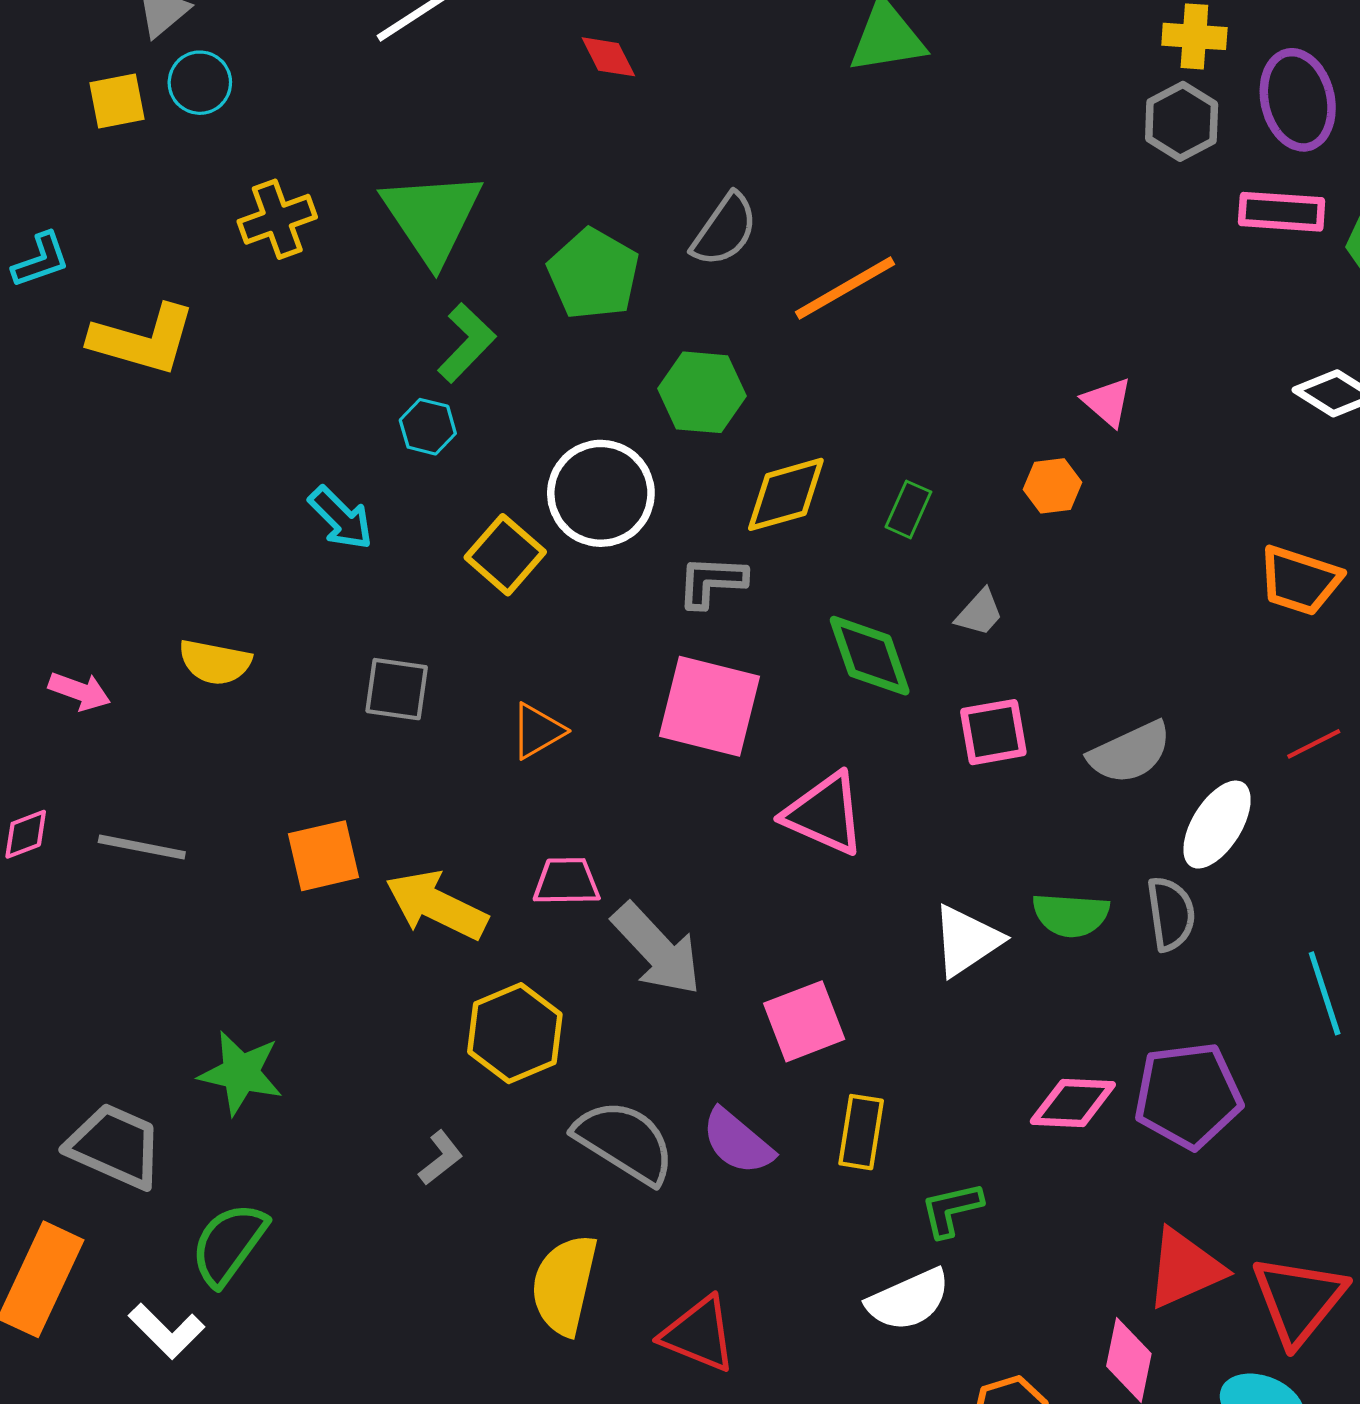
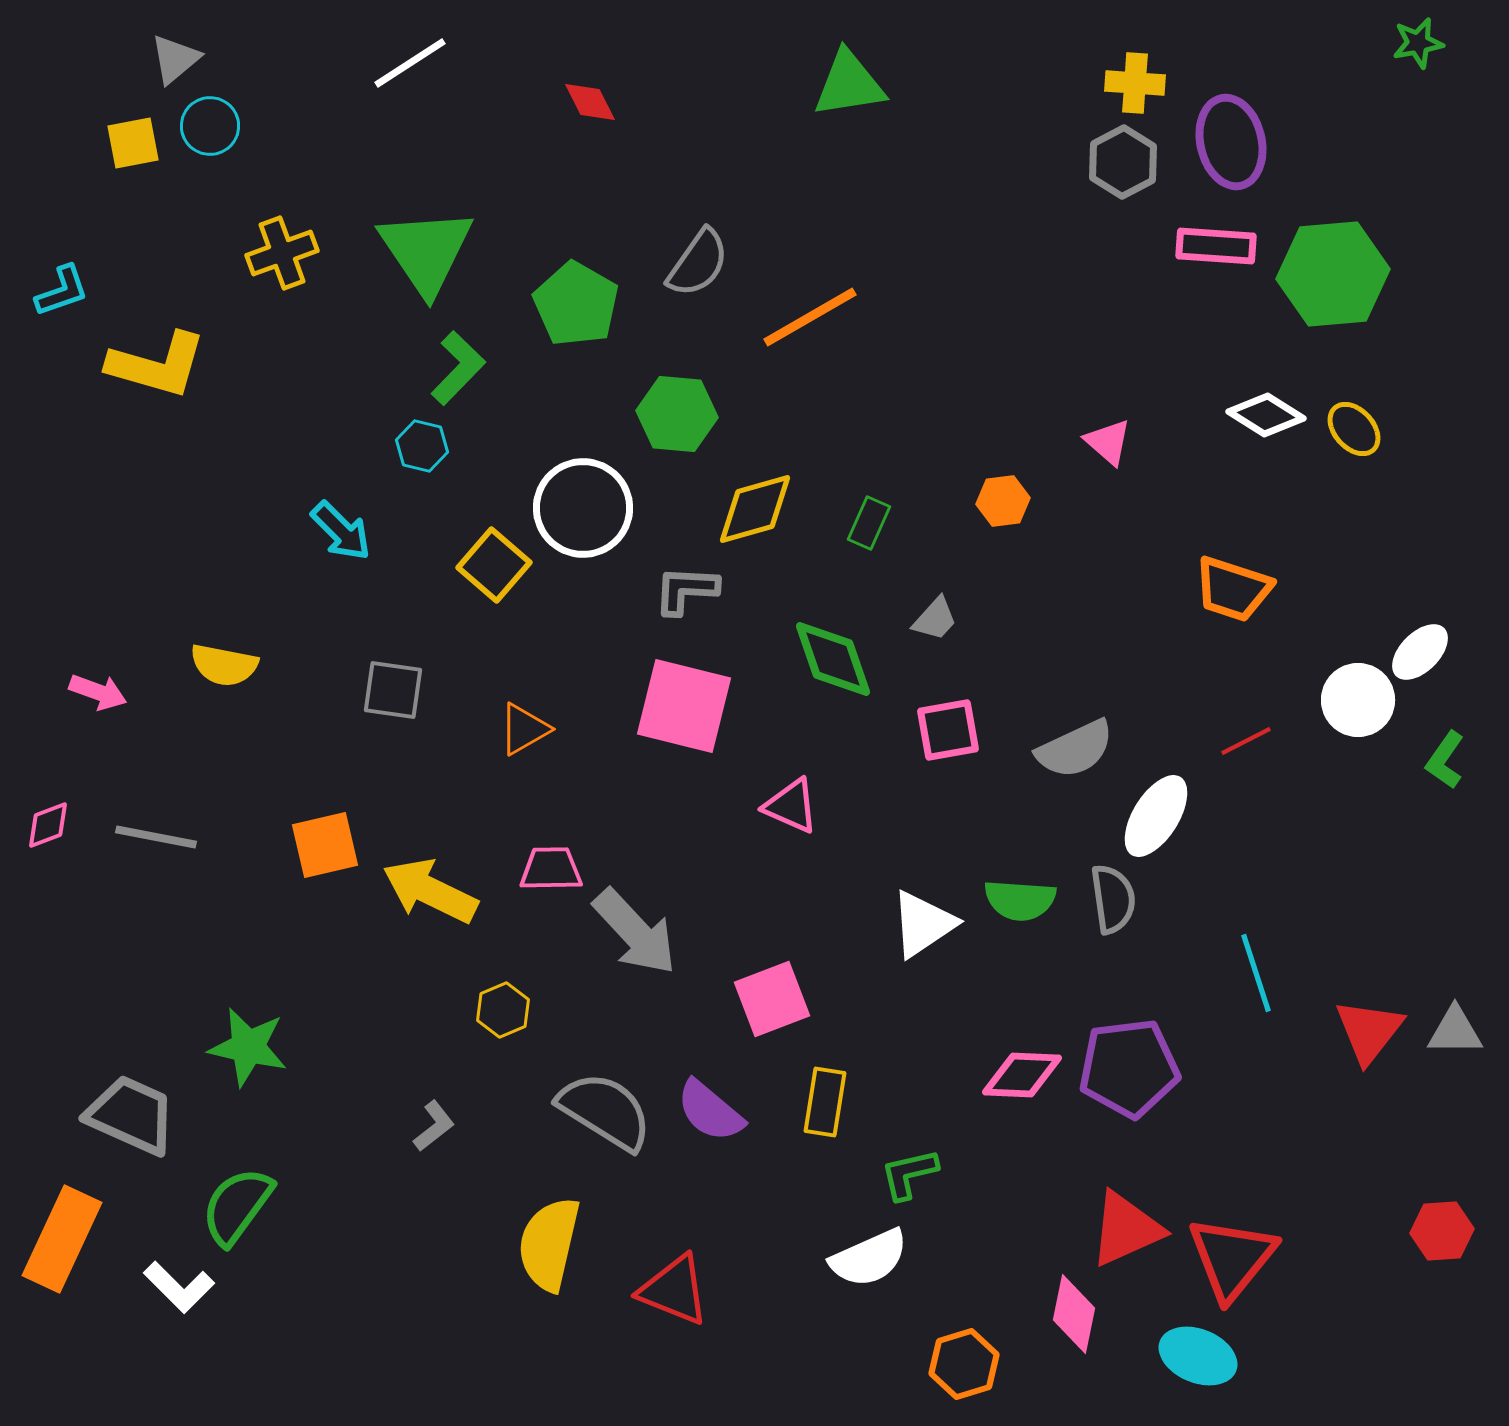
pink triangle: (1107, 402) -> (1108, 442), moved
pink triangle: (825, 814) -> (791, 806), size x0.7
yellow hexagon: (515, 1033) -> (503, 1010), size x0.6

